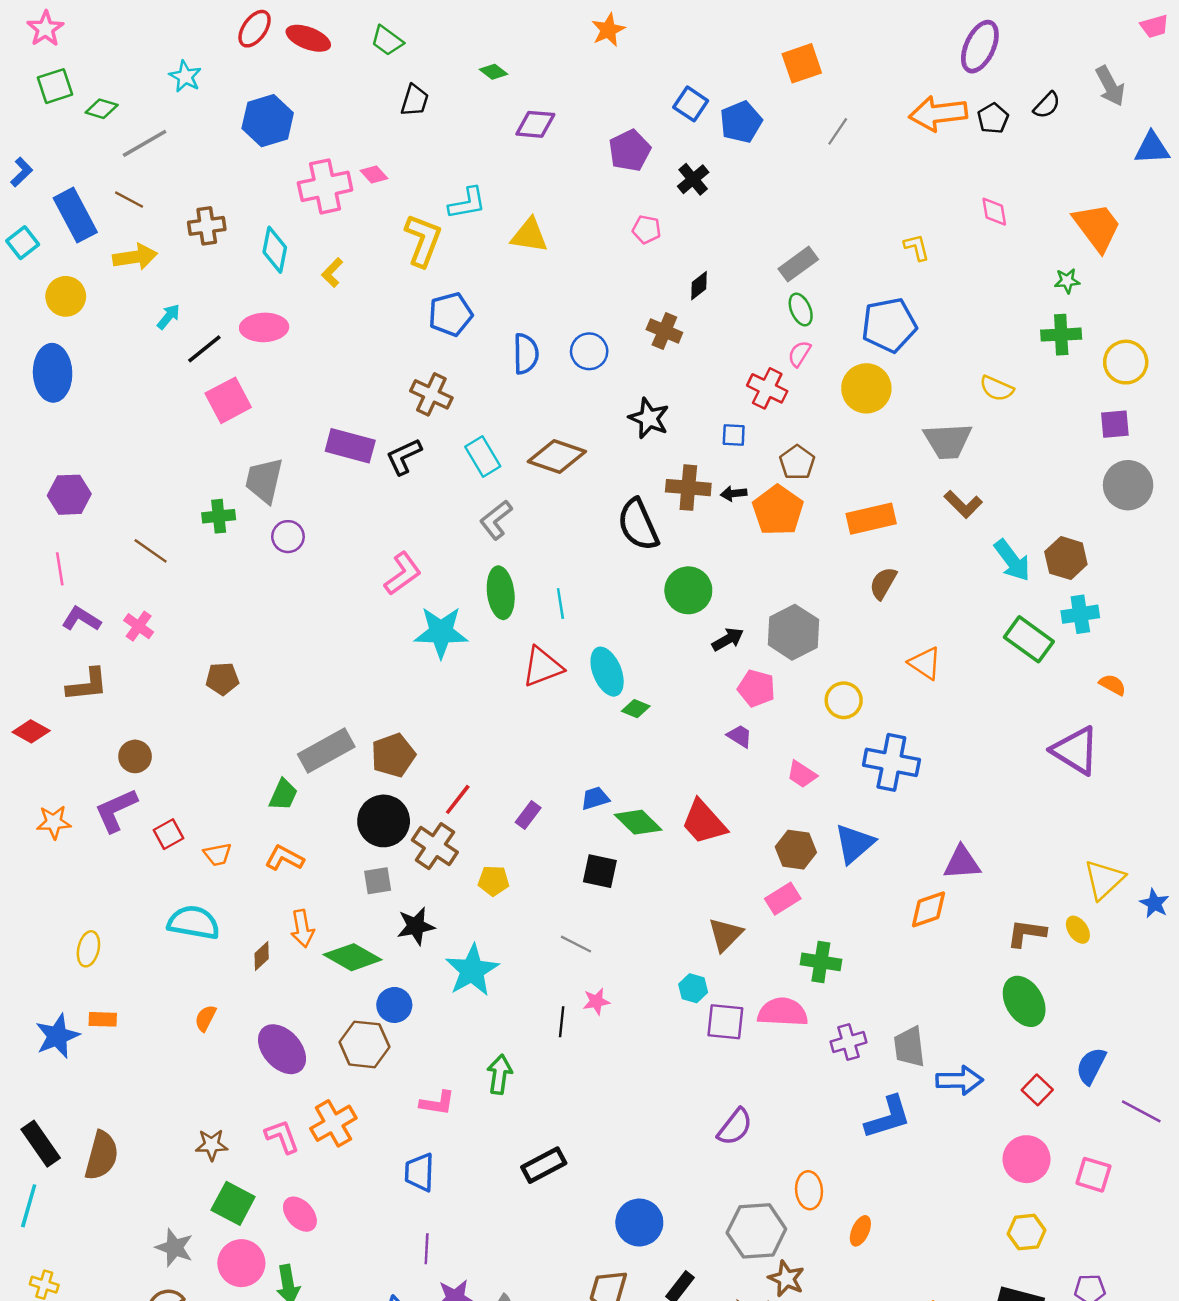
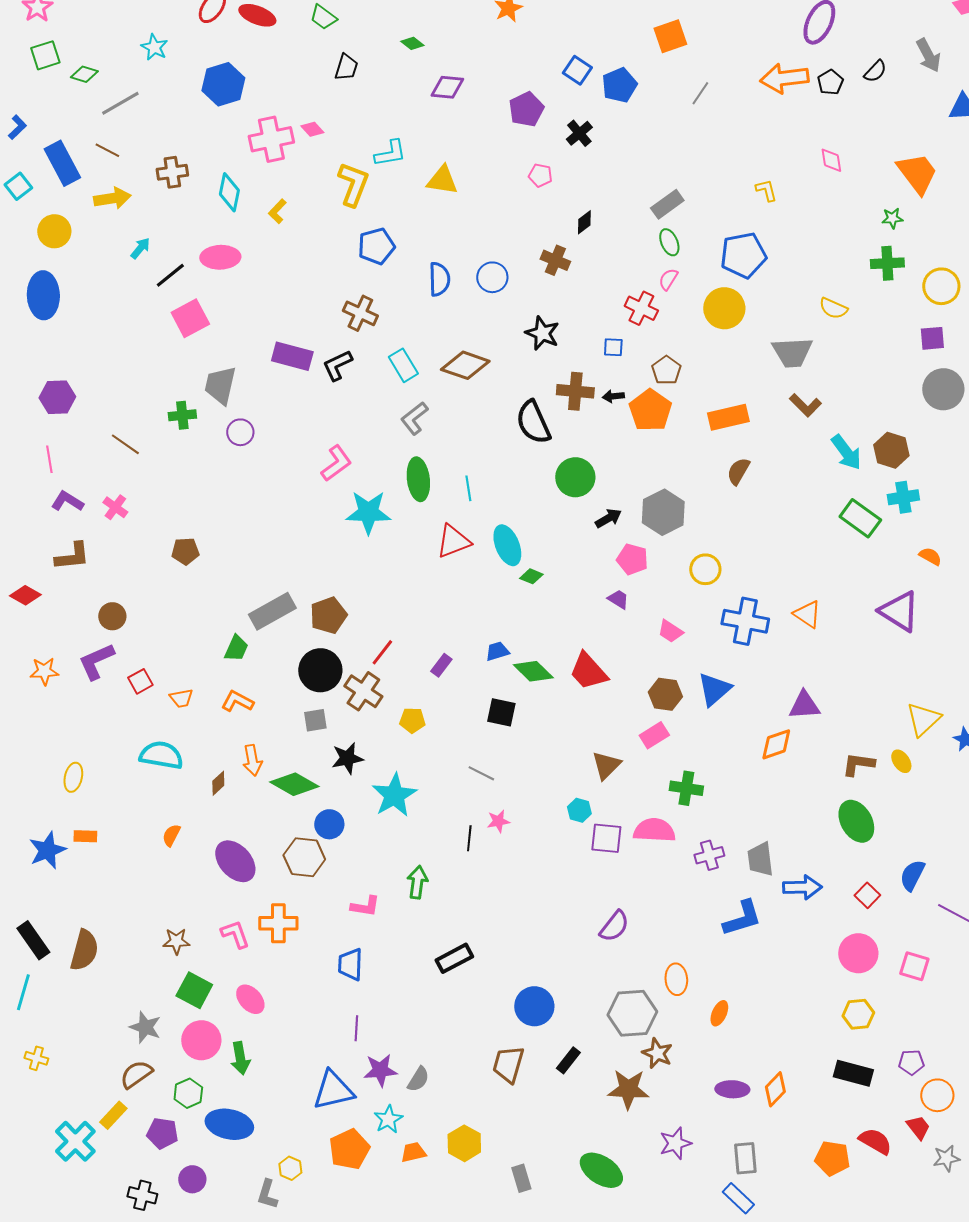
orange triangle: (925, 663) -> (807, 614), moved
orange cross: (333, 1123) -> (278, 923), turned 30

